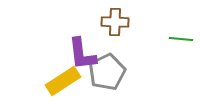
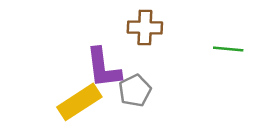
gray pentagon: (107, 72) -> (135, 91), size x0.7

